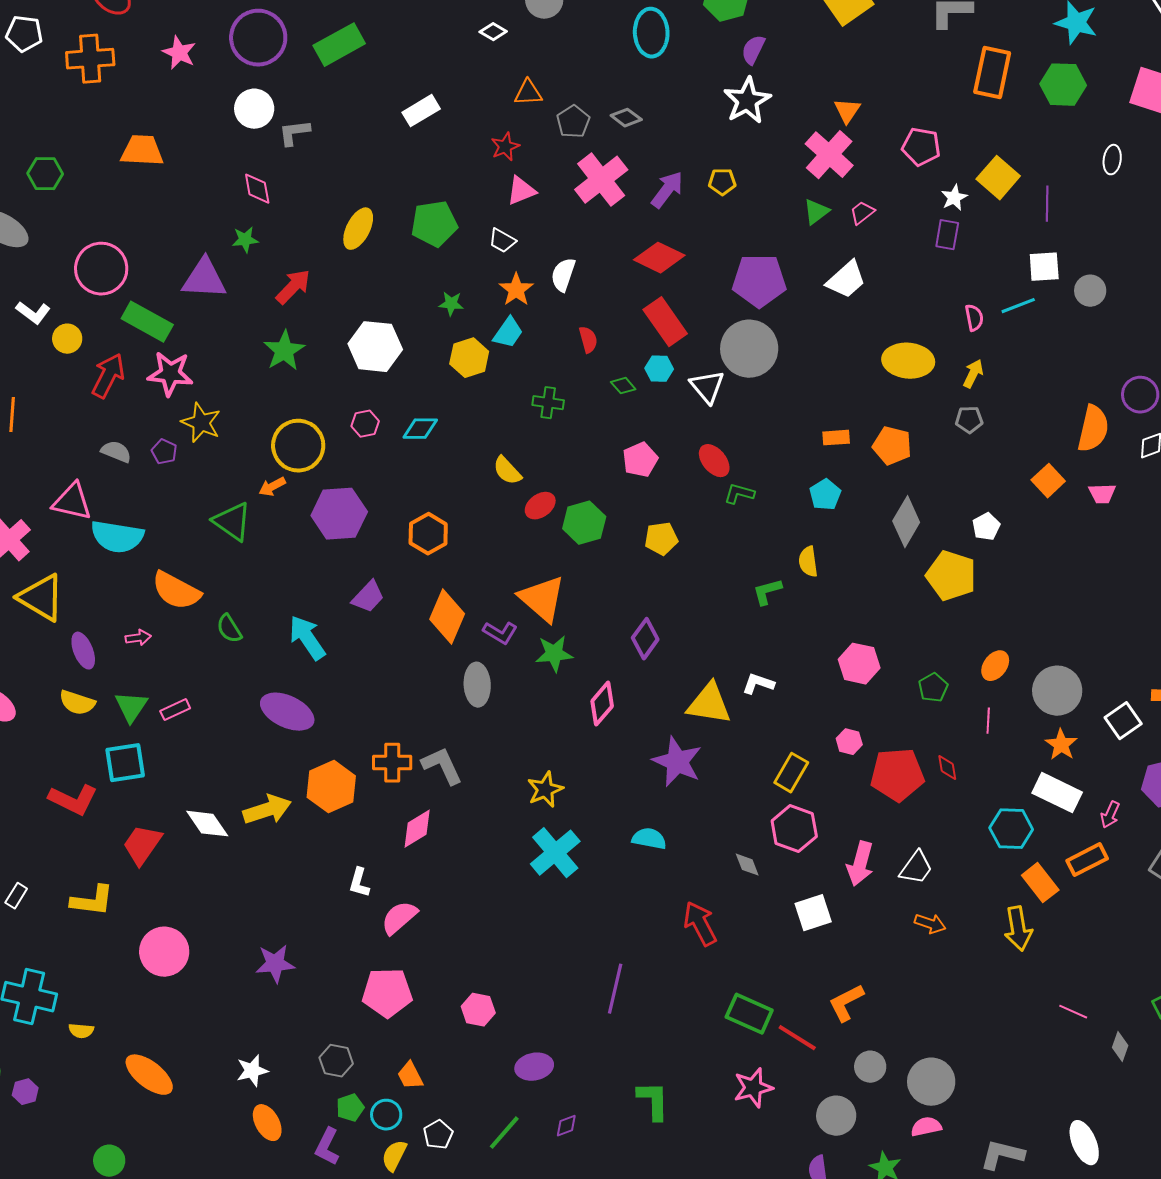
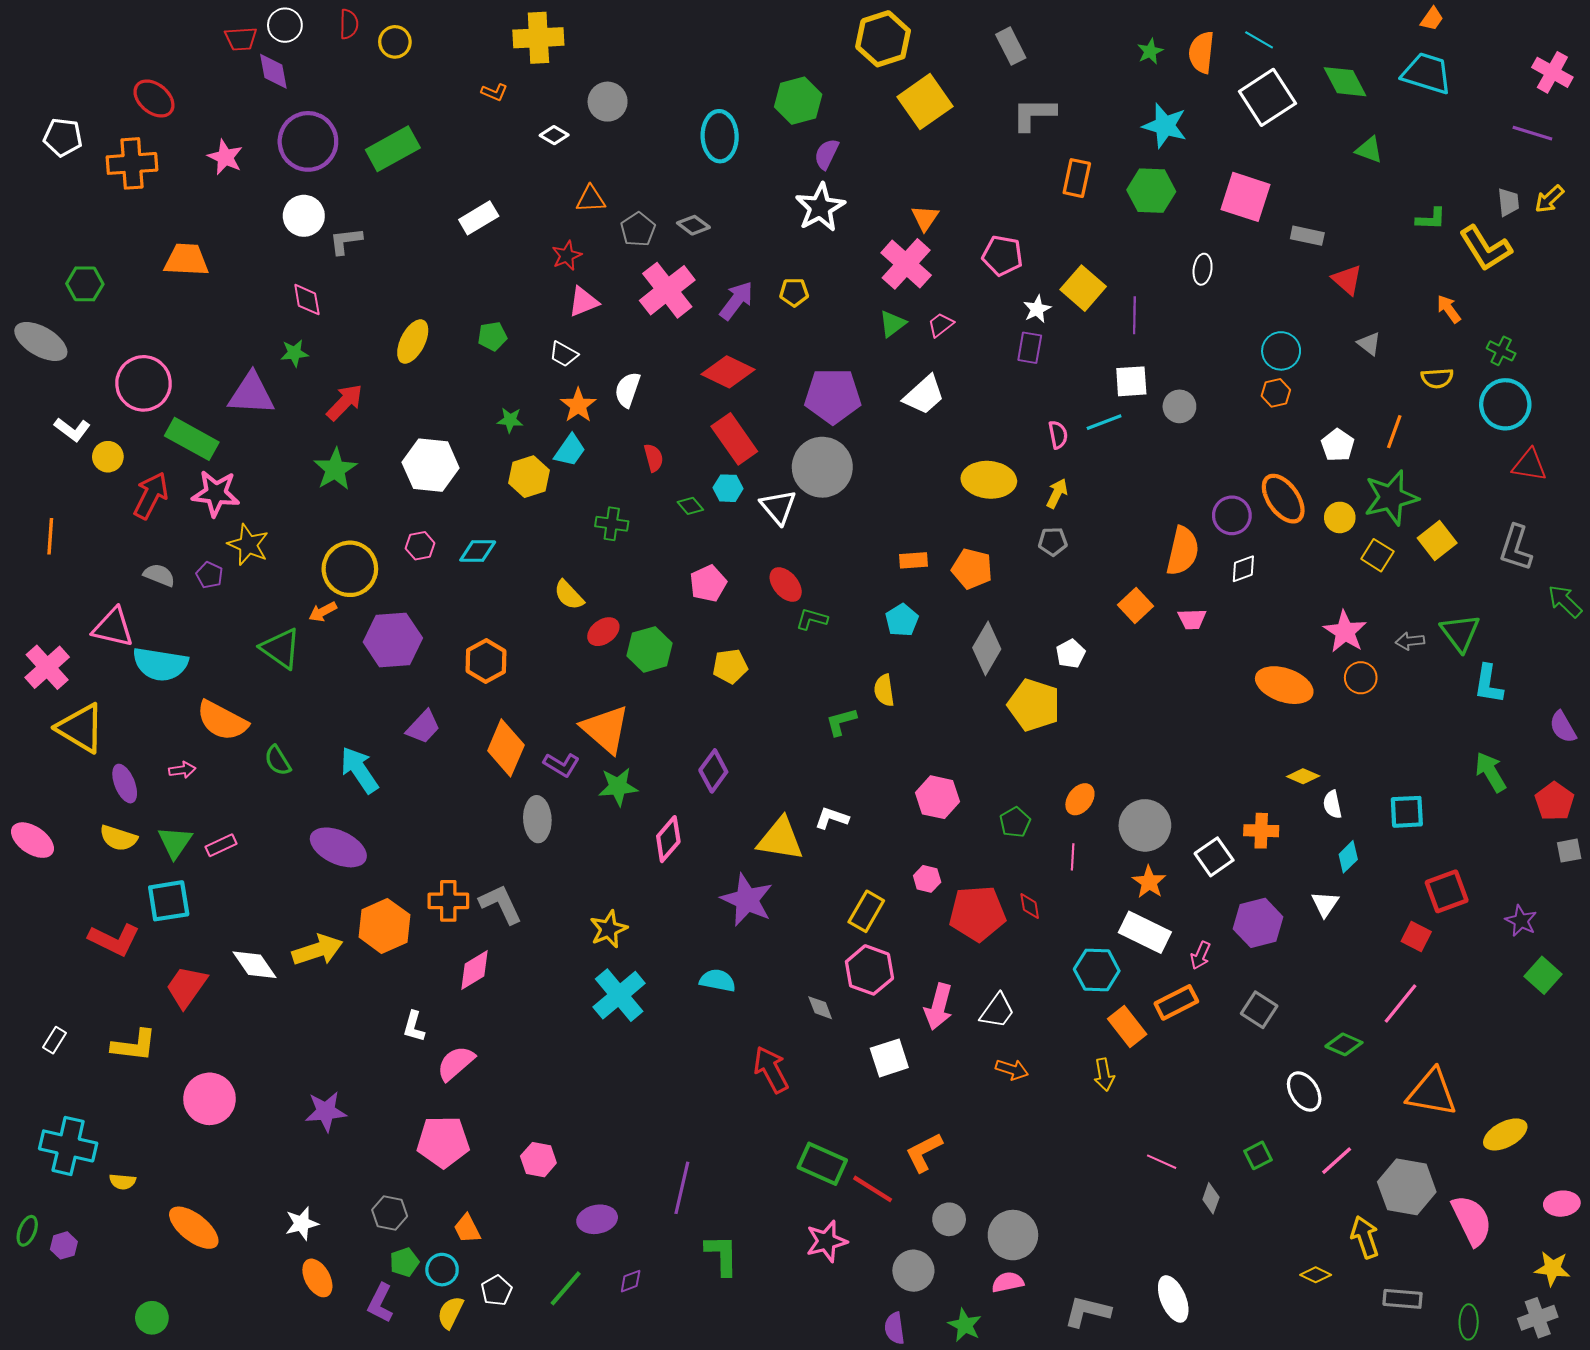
orange rectangle: (992, 73) -> (1077, 178), size x0.7
green pentagon: (434, 224) -> (492, 336), size x0.6
yellow arrow: (1018, 929) -> (1104, 1075), size x0.7
purple line: (615, 989) -> (682, 1188), moved

